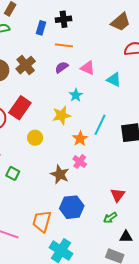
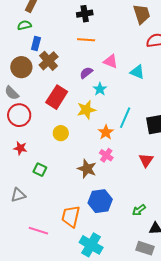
brown trapezoid: (121, 22) -> (142, 14), turned -65
blue rectangle: (41, 28) -> (36, 44), moved
purple semicircle: (62, 67) -> (86, 73), moved
red rectangle: (20, 108) -> (57, 97), moved
red triangle: (118, 195) -> (146, 160), moved

